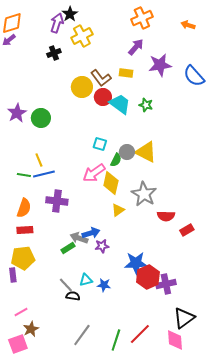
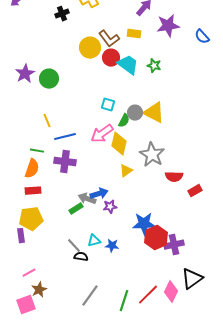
blue semicircle: (194, 76) -> (202, 37), size x0.7
blue line: (44, 174) -> (65, 137), moved
green line: (24, 175) -> (37, 151), moved
pink diamond: (175, 340) -> (171, 292), moved, turned 30

